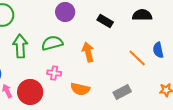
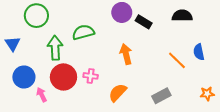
purple circle: (65, 12) -> (122, 12), moved
green semicircle: (52, 43) -> (83, 32), moved
orange semicircle: (80, 89) -> (118, 93), turned 120
red circle: (30, 92) -> (63, 77), moved

